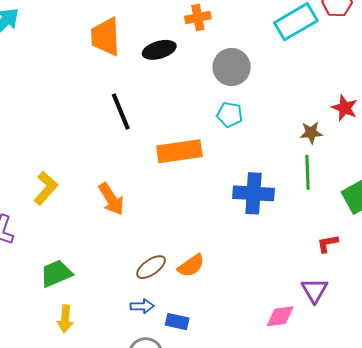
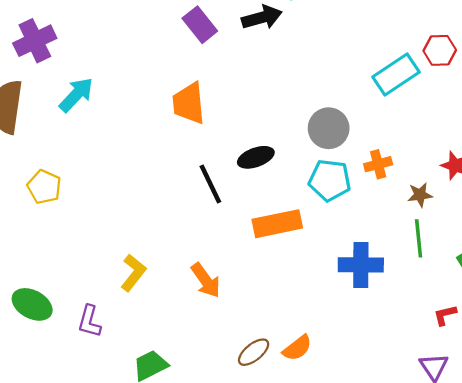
orange cross: (198, 17) -> (378, 164), moved
black ellipse: (159, 50) -> (256, 157), moved
cyan pentagon: (230, 115) -> (330, 180), size x1.5

